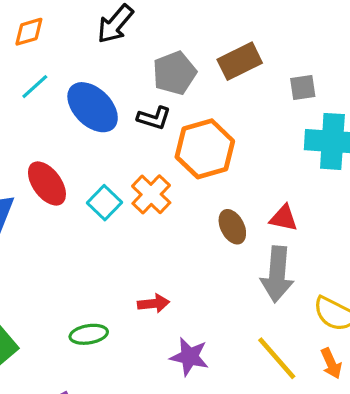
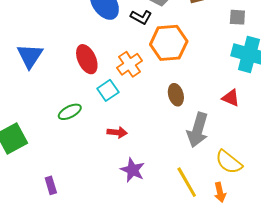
red ellipse: (47, 184) -> (87, 59), moved
cyan square: (105, 203) -> (108, 90), moved
red triangle: (284, 218) -> (231, 98), moved
green ellipse: (89, 334) -> (70, 112), moved, turned -30

